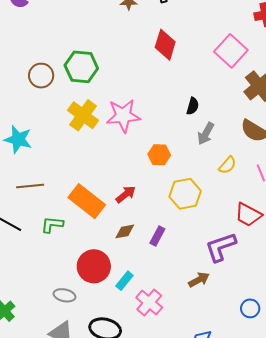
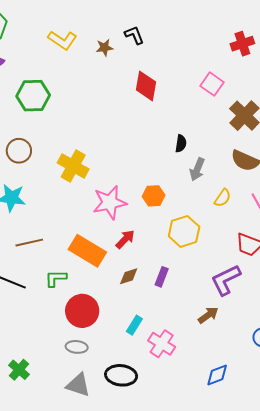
pink square: (231, 51) -> (212, 84), size x0.7
green hexagon: (81, 67) -> (33, 96), moved
brown circle: (41, 76) -> (19, 151), moved
pink star: (123, 116) -> (110, 202), moved
red circle: (94, 266) -> (82, 311), moved

